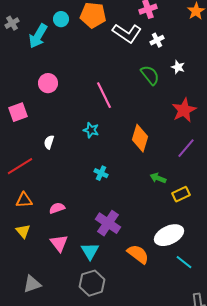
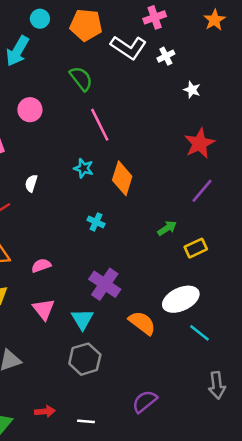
cyan circle: (61, 19) -> (40, 19), moved
green semicircle: (150, 75) -> (81, 79), moved
orange diamond: (140, 138) -> (122, 178), moved
green arrow: (158, 178) -> (167, 228), turned 126

